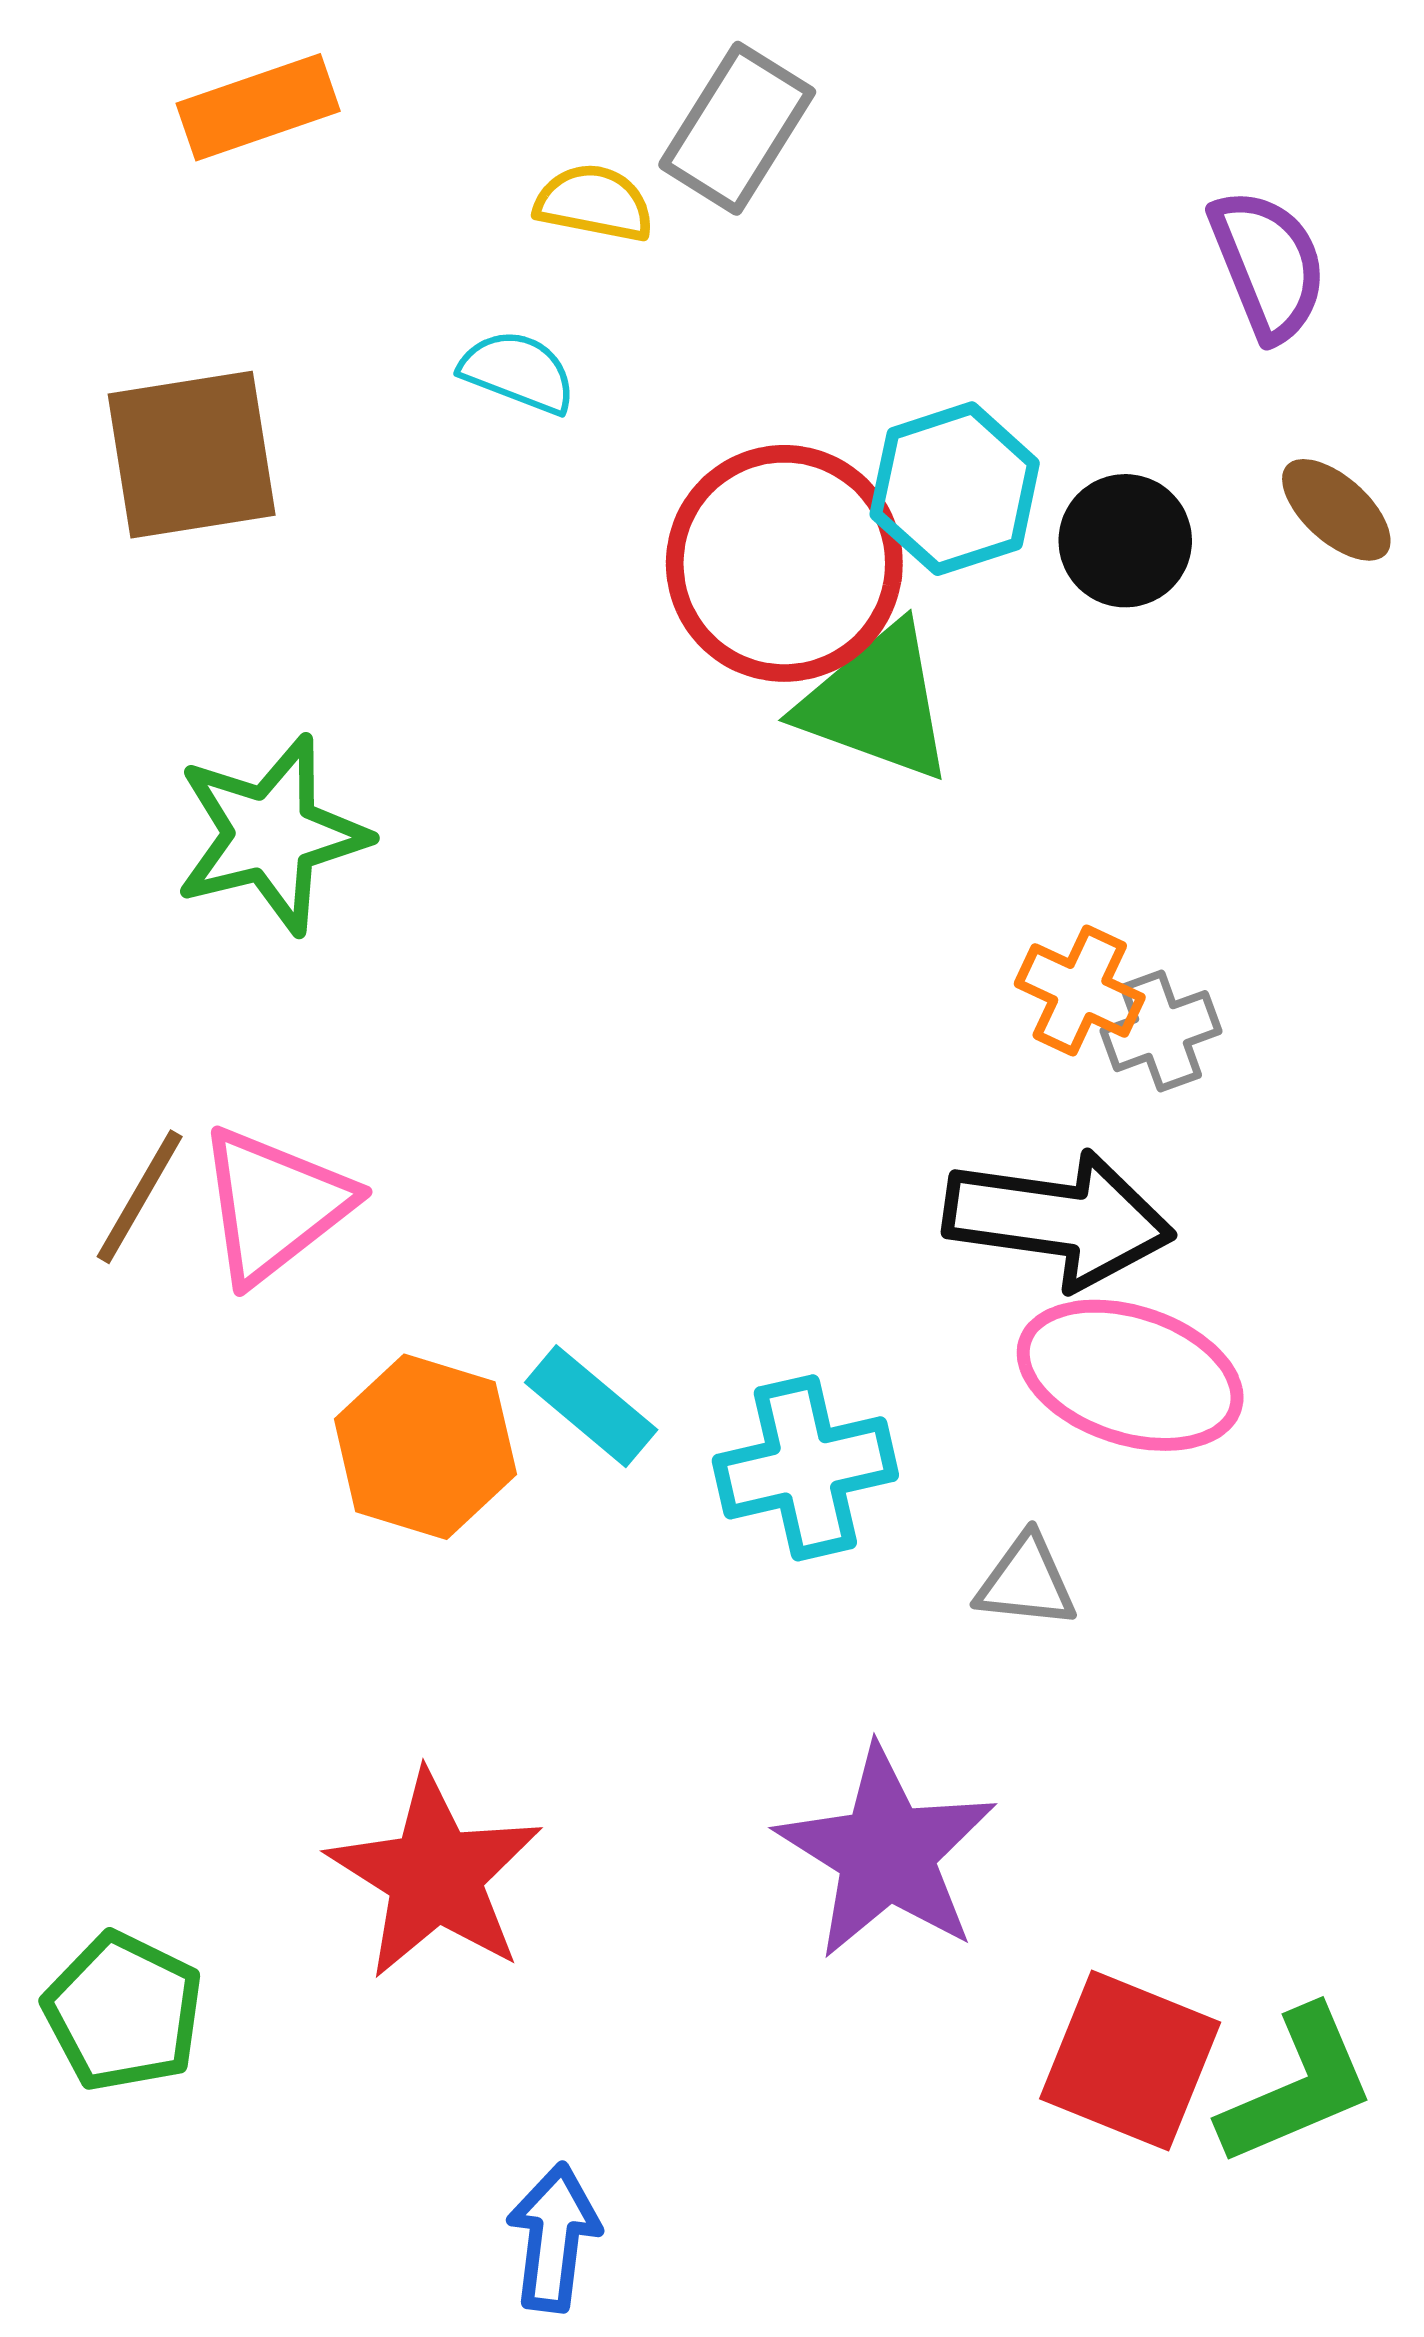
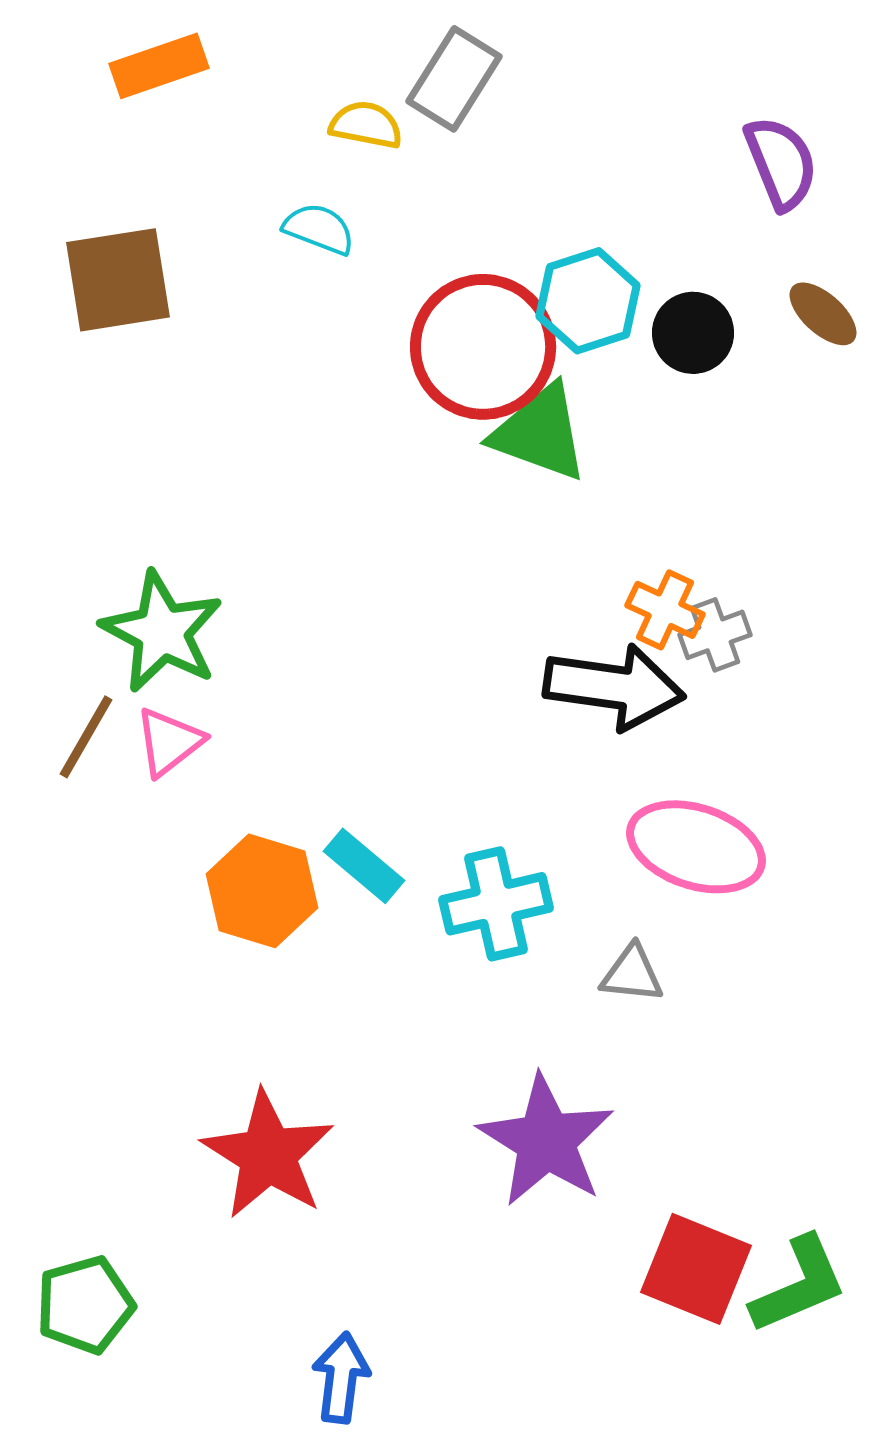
green star: (271, 835) -> (162, 632), moved, turned -30
pink triangle: (274, 1205) -> (169, 742), size x0.7
black arrow: (1059, 1219) -> (614, 687), moved
green pentagon: (123, 2012) -> (85, 1305), moved, turned 30

